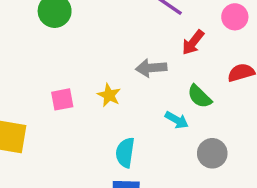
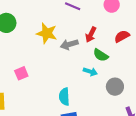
red arrow: (193, 42) -> (91, 35), moved
yellow star: (109, 95) -> (47, 33), moved, size x1.5

